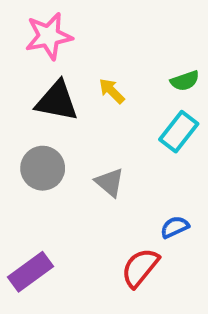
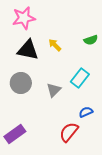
cyan rectangle: (179, 132) -> (80, 78), moved
gray triangle: (110, 182) -> (54, 90), turned 35

